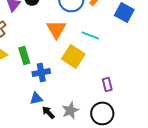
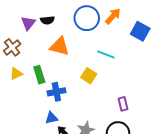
orange triangle: (56, 29) -> (60, 46), moved, turned -45
yellow square: (73, 56) -> (89, 76), size x0.7

